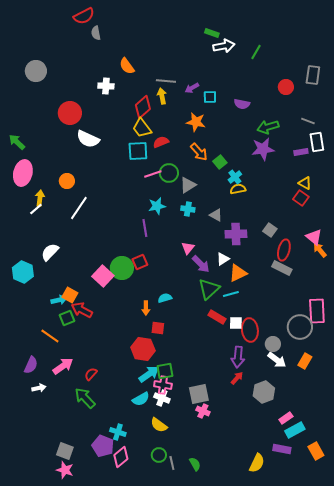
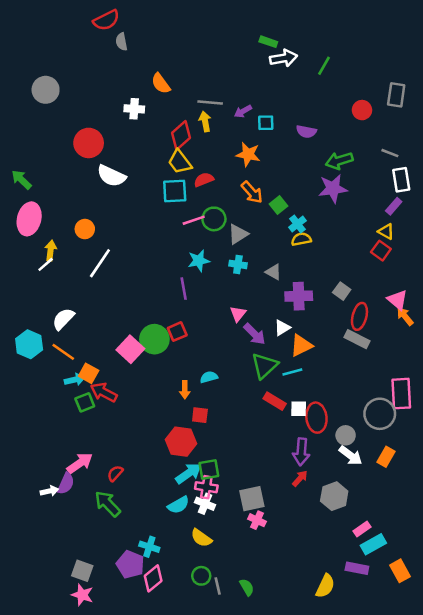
purple rectangle: (301, 152) -> (394, 206), moved, turned -40
orange line: (50, 336) -> (63, 352), moved
purple semicircle: (31, 365) -> (66, 483), moved

